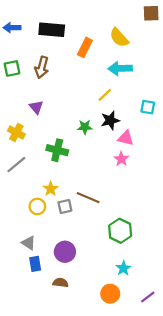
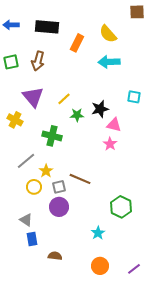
yellow line: (105, 95) -> (64, 99), moved
purple triangle: (36, 107) -> (33, 97), size x1.6
gray line: (16, 165) -> (26, 161), moved
green hexagon: (120, 231) -> (121, 207), moved
purple circle: (65, 252) -> (59, 207), moved
cyan star: (123, 268) -> (98, 233), moved

